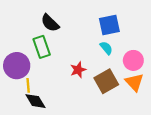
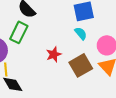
green rectangle: (42, 47) -> (19, 32), turned 45

